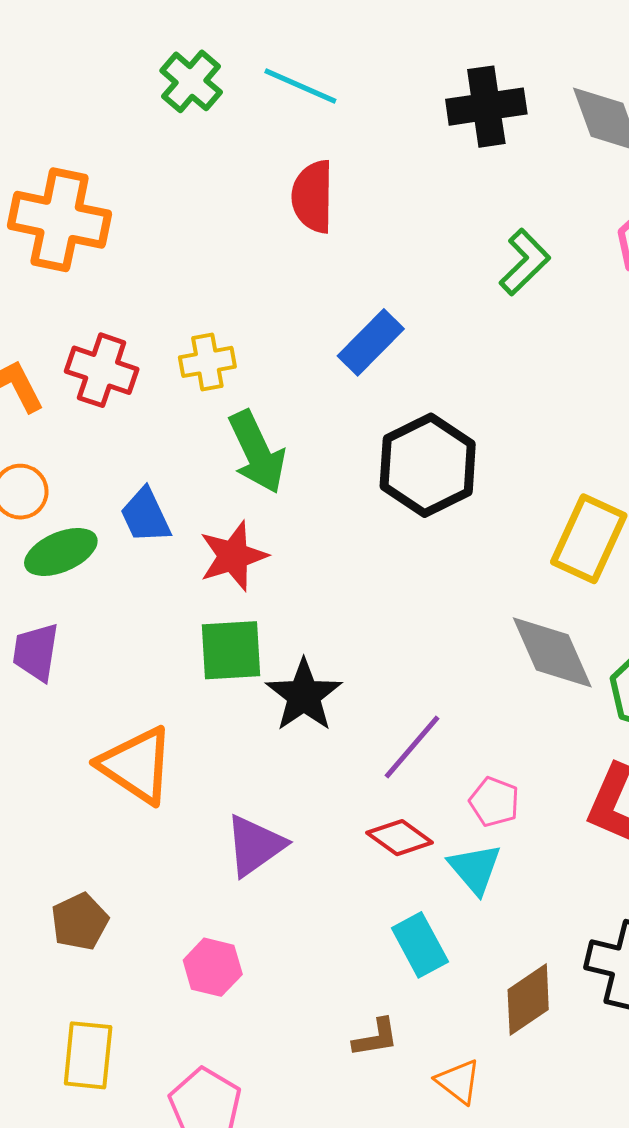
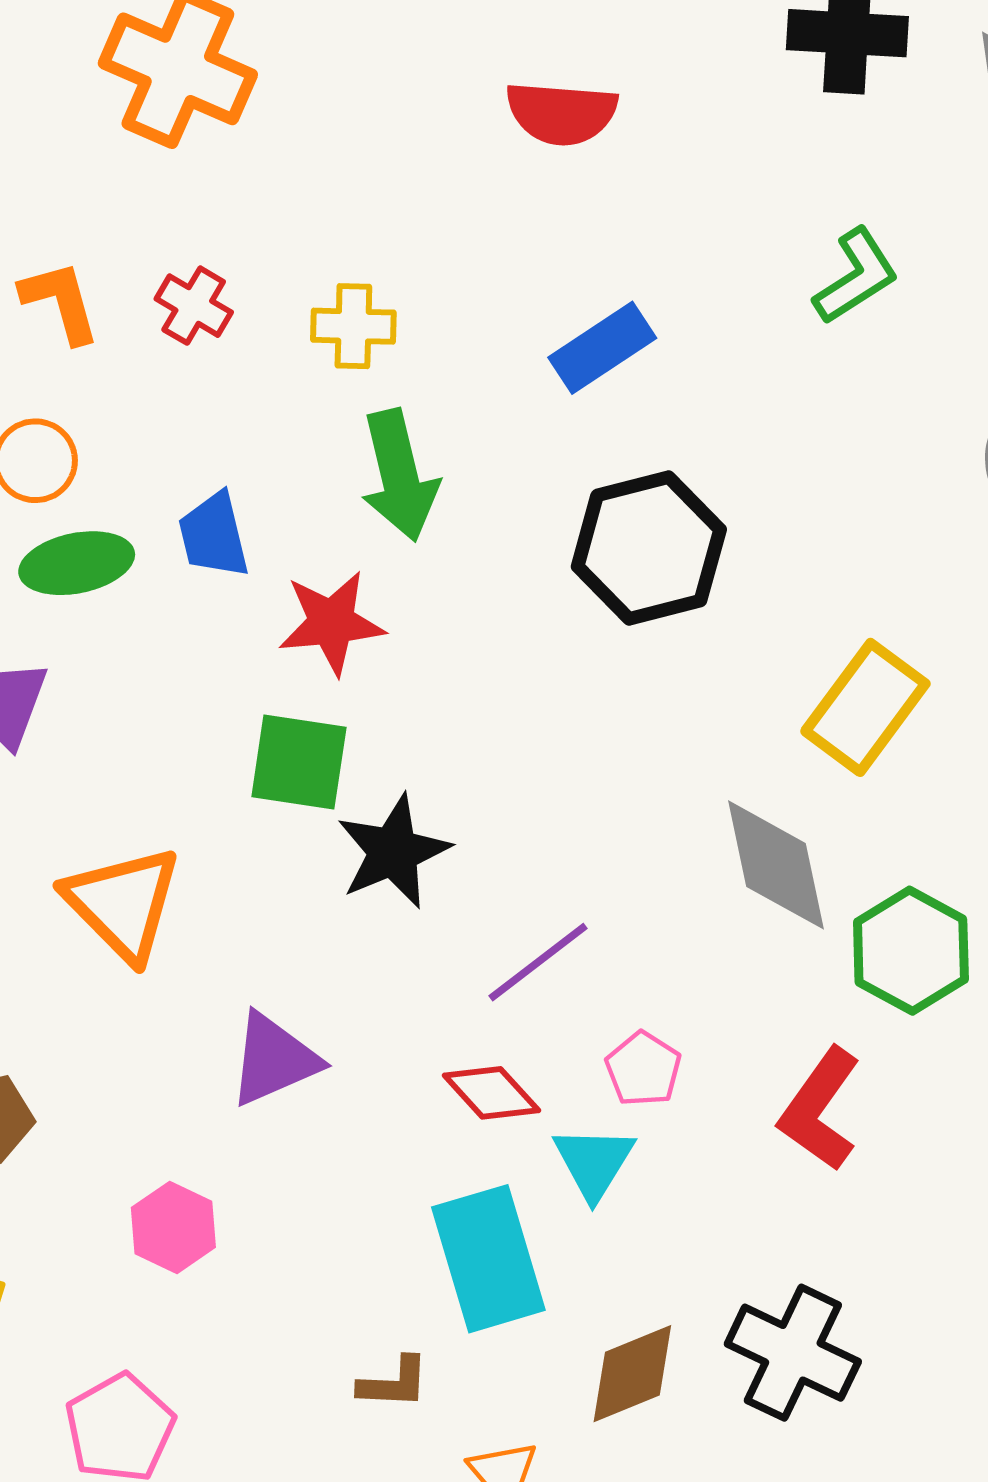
red semicircle: (313, 197) -> (562, 113), turned -98
red cross: (102, 370) -> (194, 306), size x0.7
cyan rectangle: (420, 945) -> (488, 1259), size x1.5

